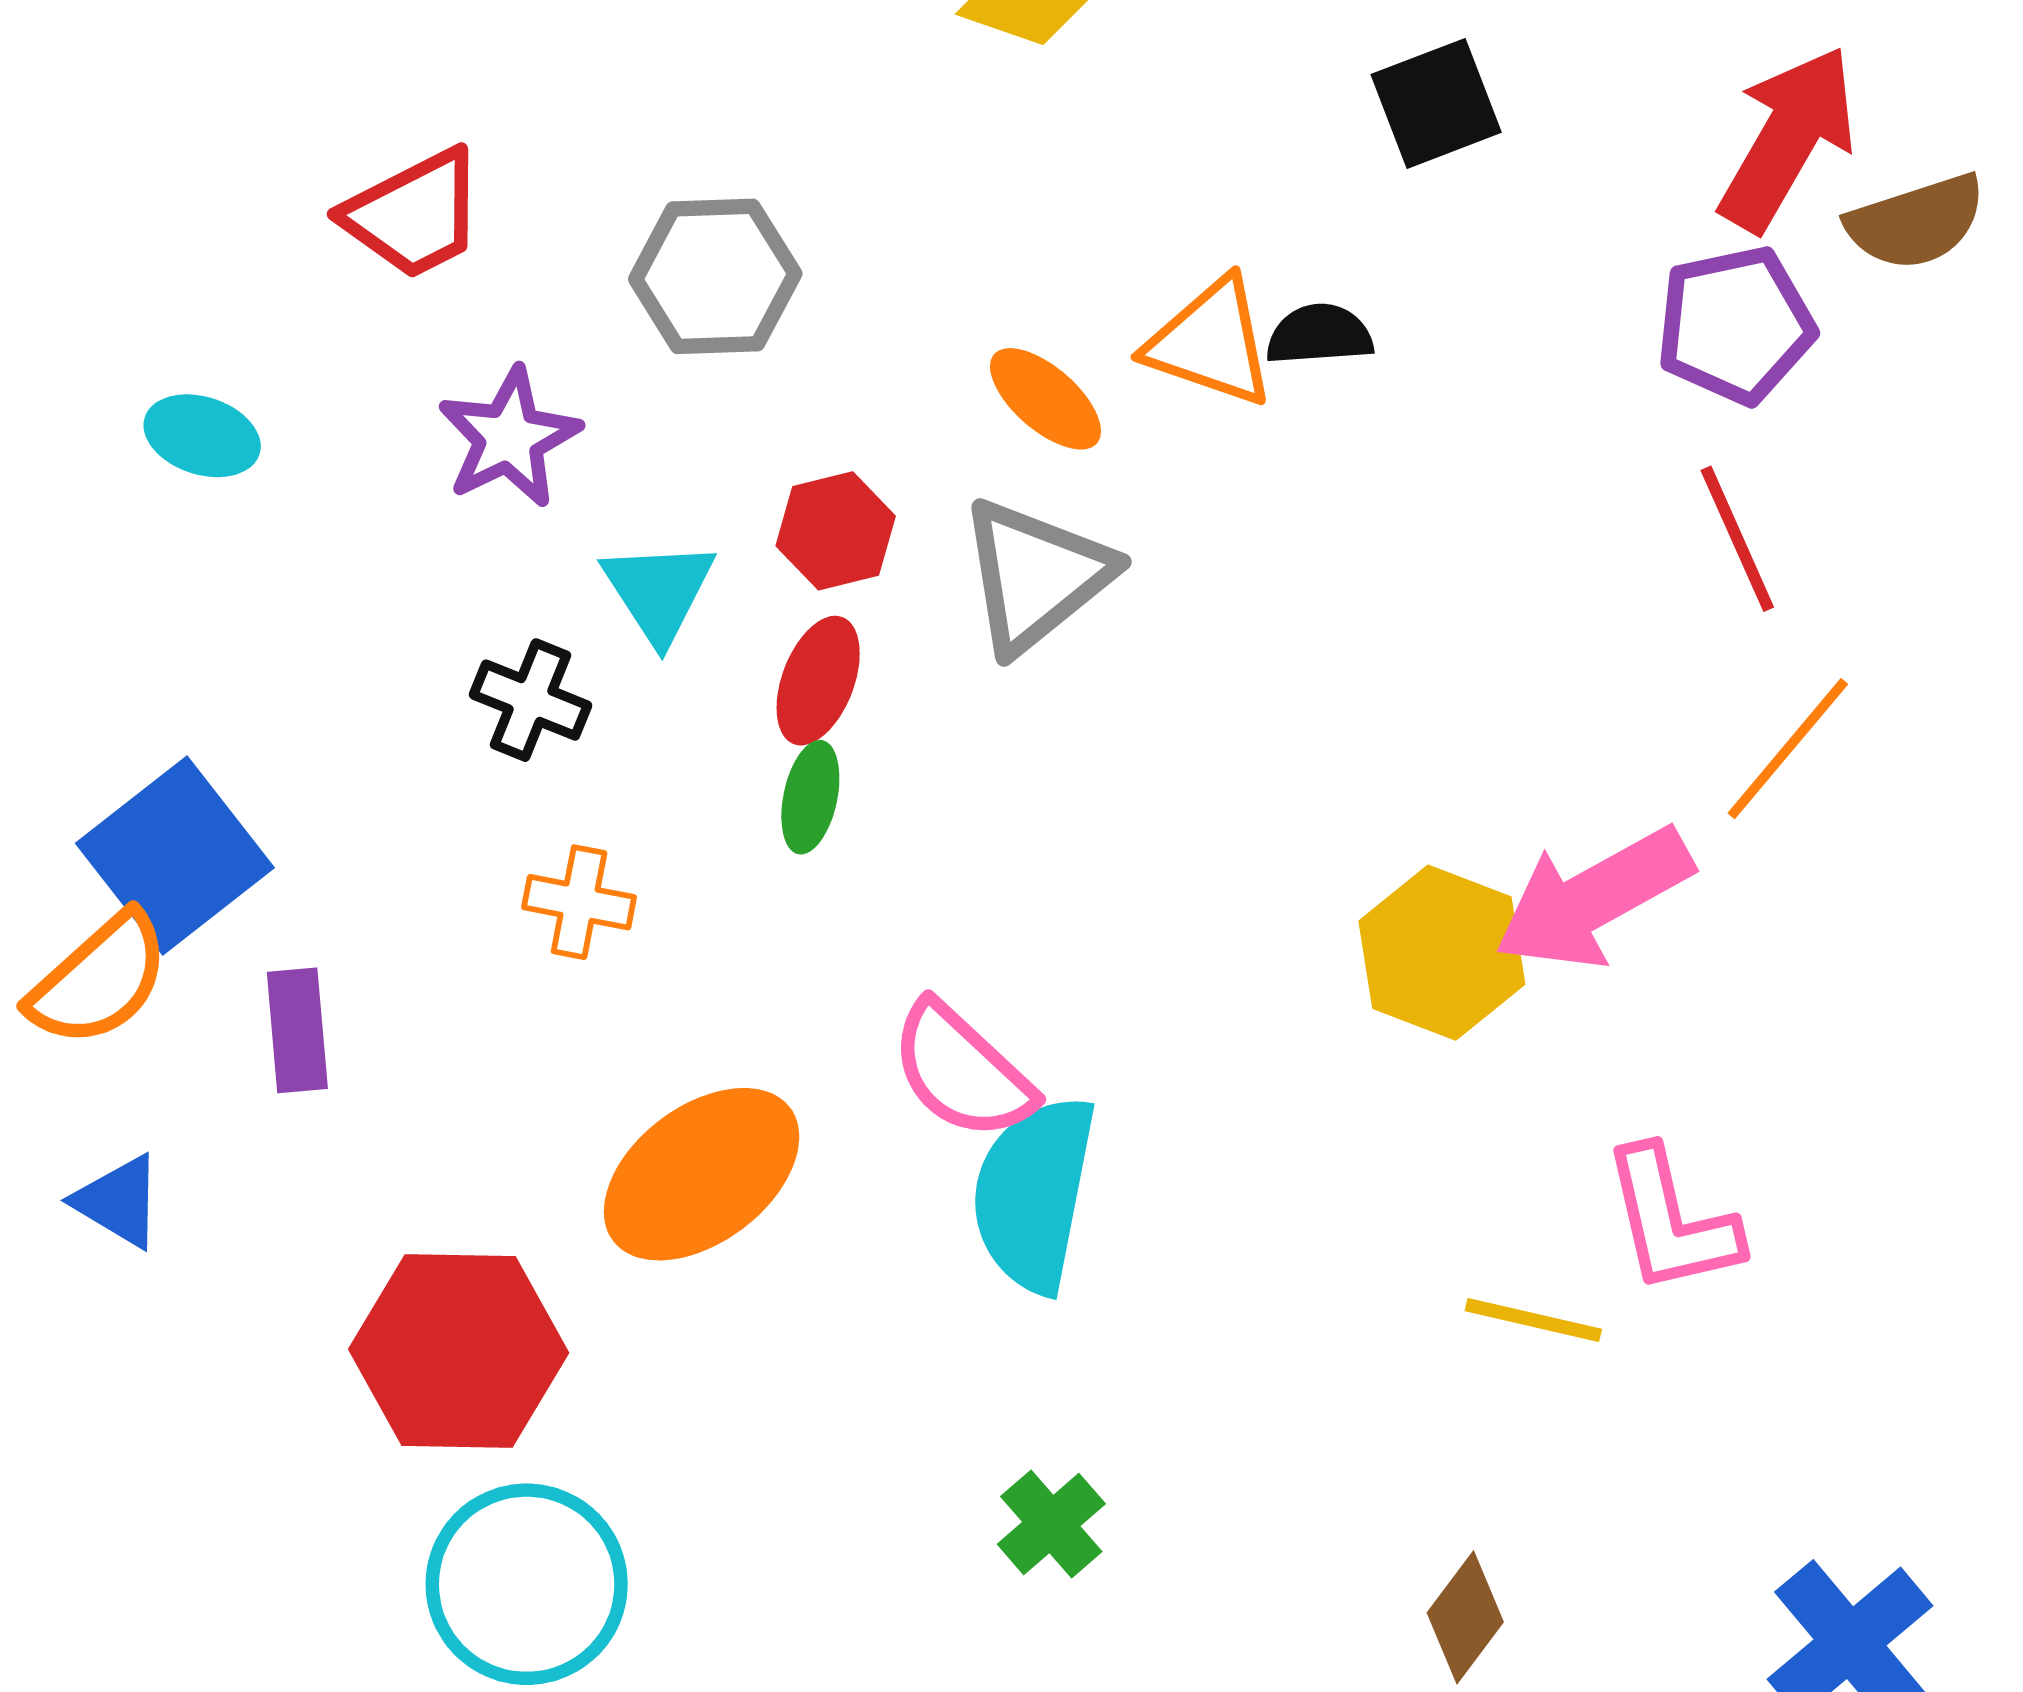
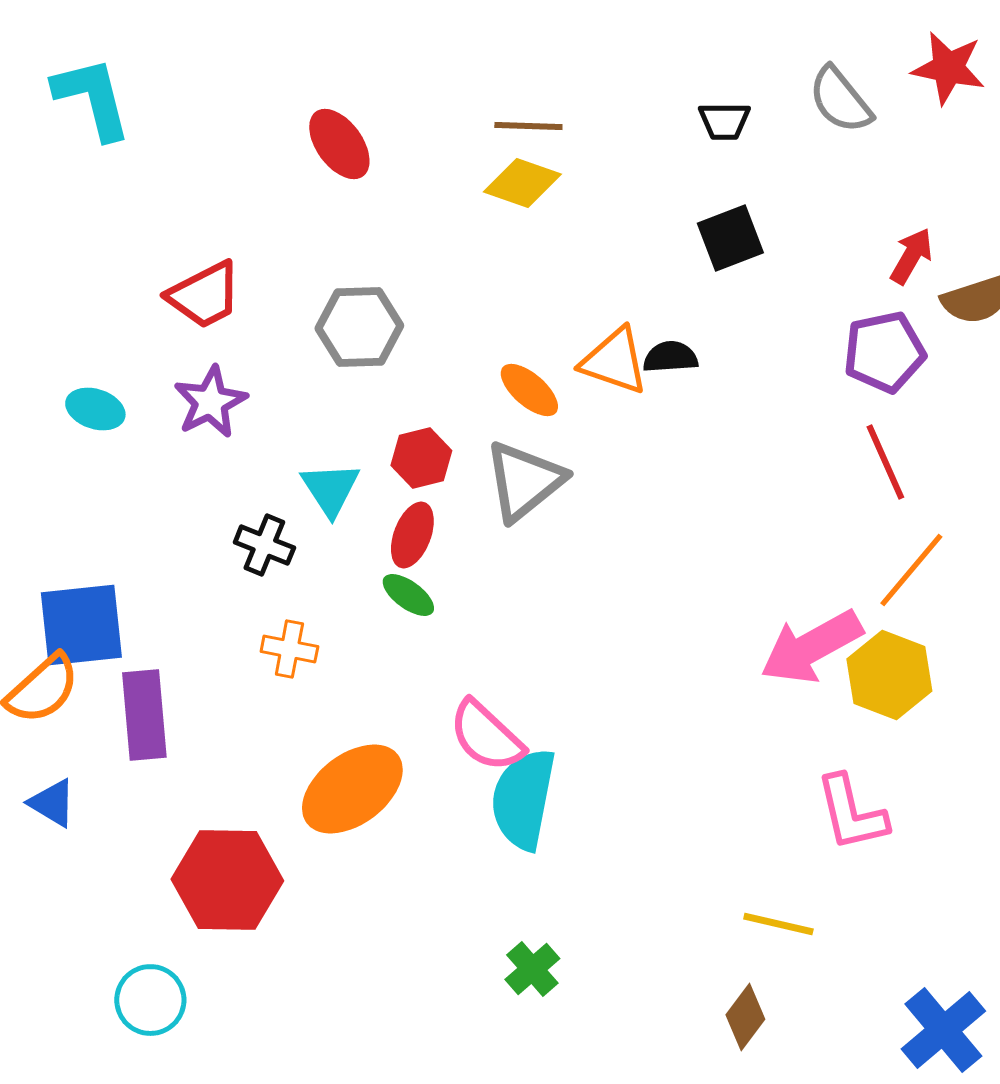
red arrow: (1788, 138) -> (911, 256), size x0.6
purple star: (509, 438) -> (210, 402), moved
green ellipse: (810, 797) -> (408, 595), turned -66
blue square: (175, 856) -> (81, 625), turned 32
yellow hexagon: (1442, 953) -> (889, 675), moved
purple rectangle: (297, 1030) -> (144, 715), size x1.4
yellow line: (1533, 1320) -> (778, 924), moved
cyan circle: (527, 1584) -> (150, 1000), moved, size x0.7

